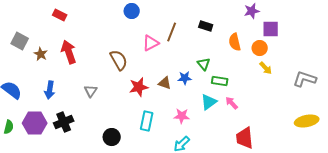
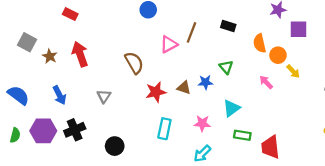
orange circle: (260, 48) -> (278, 55), moved
green rectangle: (220, 81) -> (242, 135), moved
blue arrow: (50, 90) -> (59, 95), turned -36
pink arrow: (232, 103) -> (266, 82), moved
black circle: (112, 137) -> (115, 146), moved

